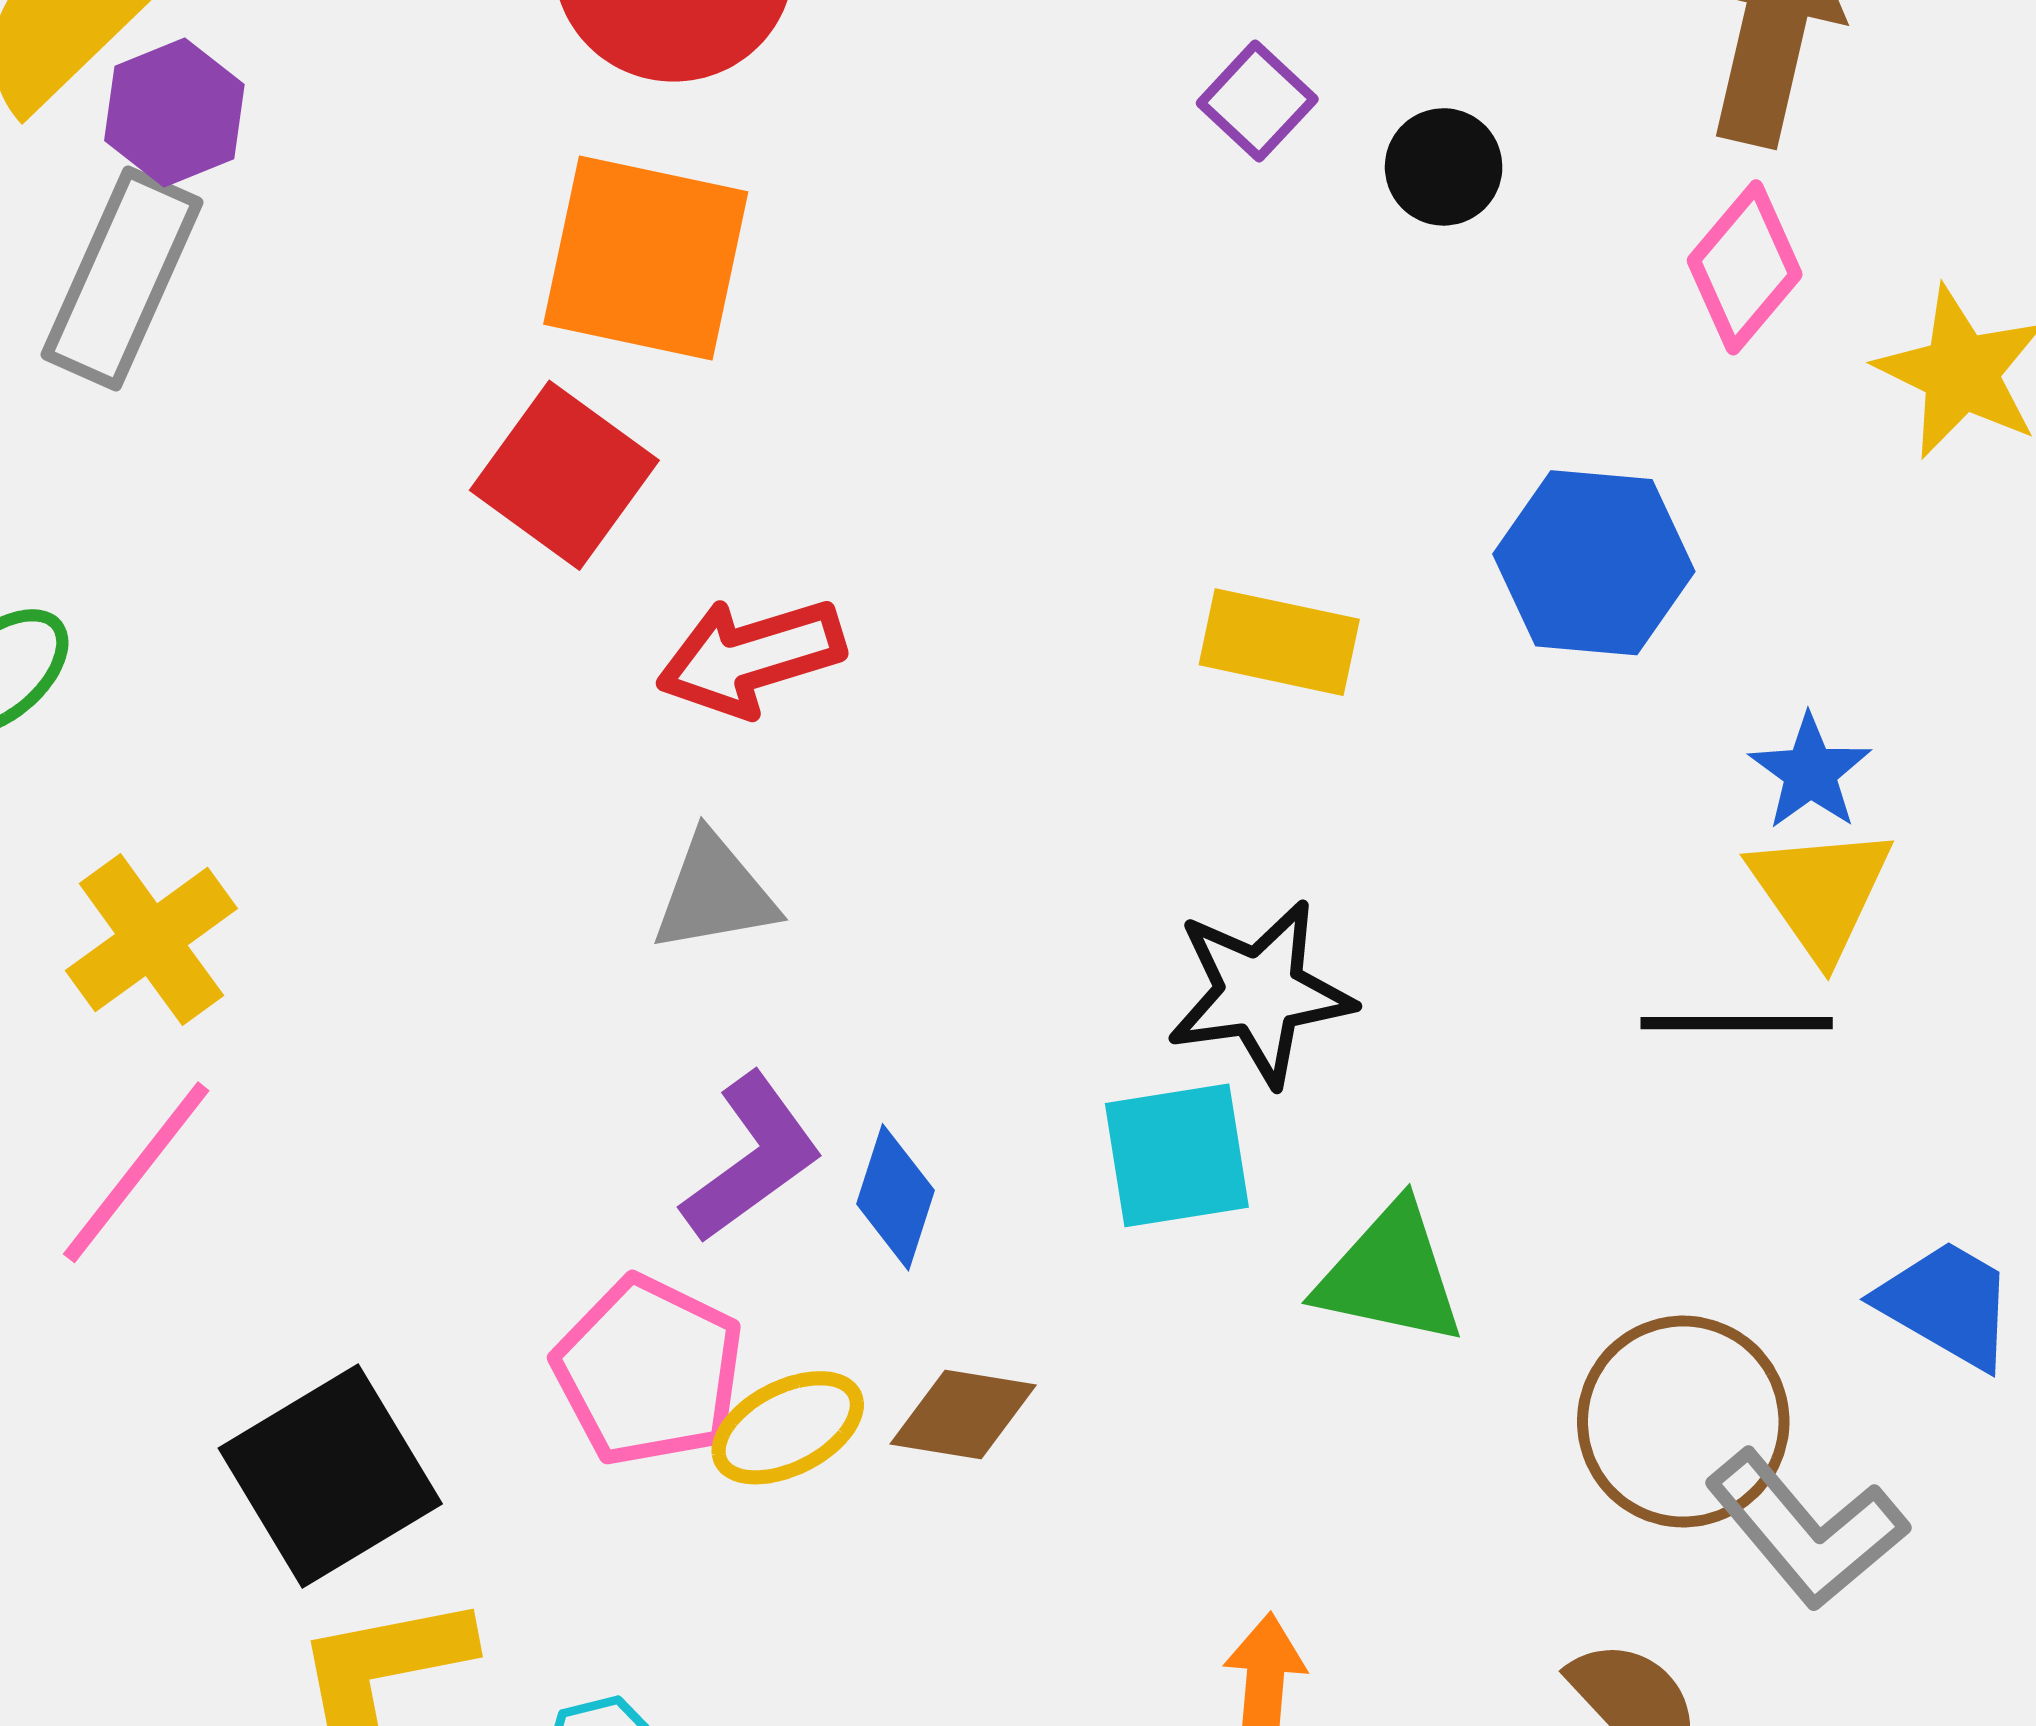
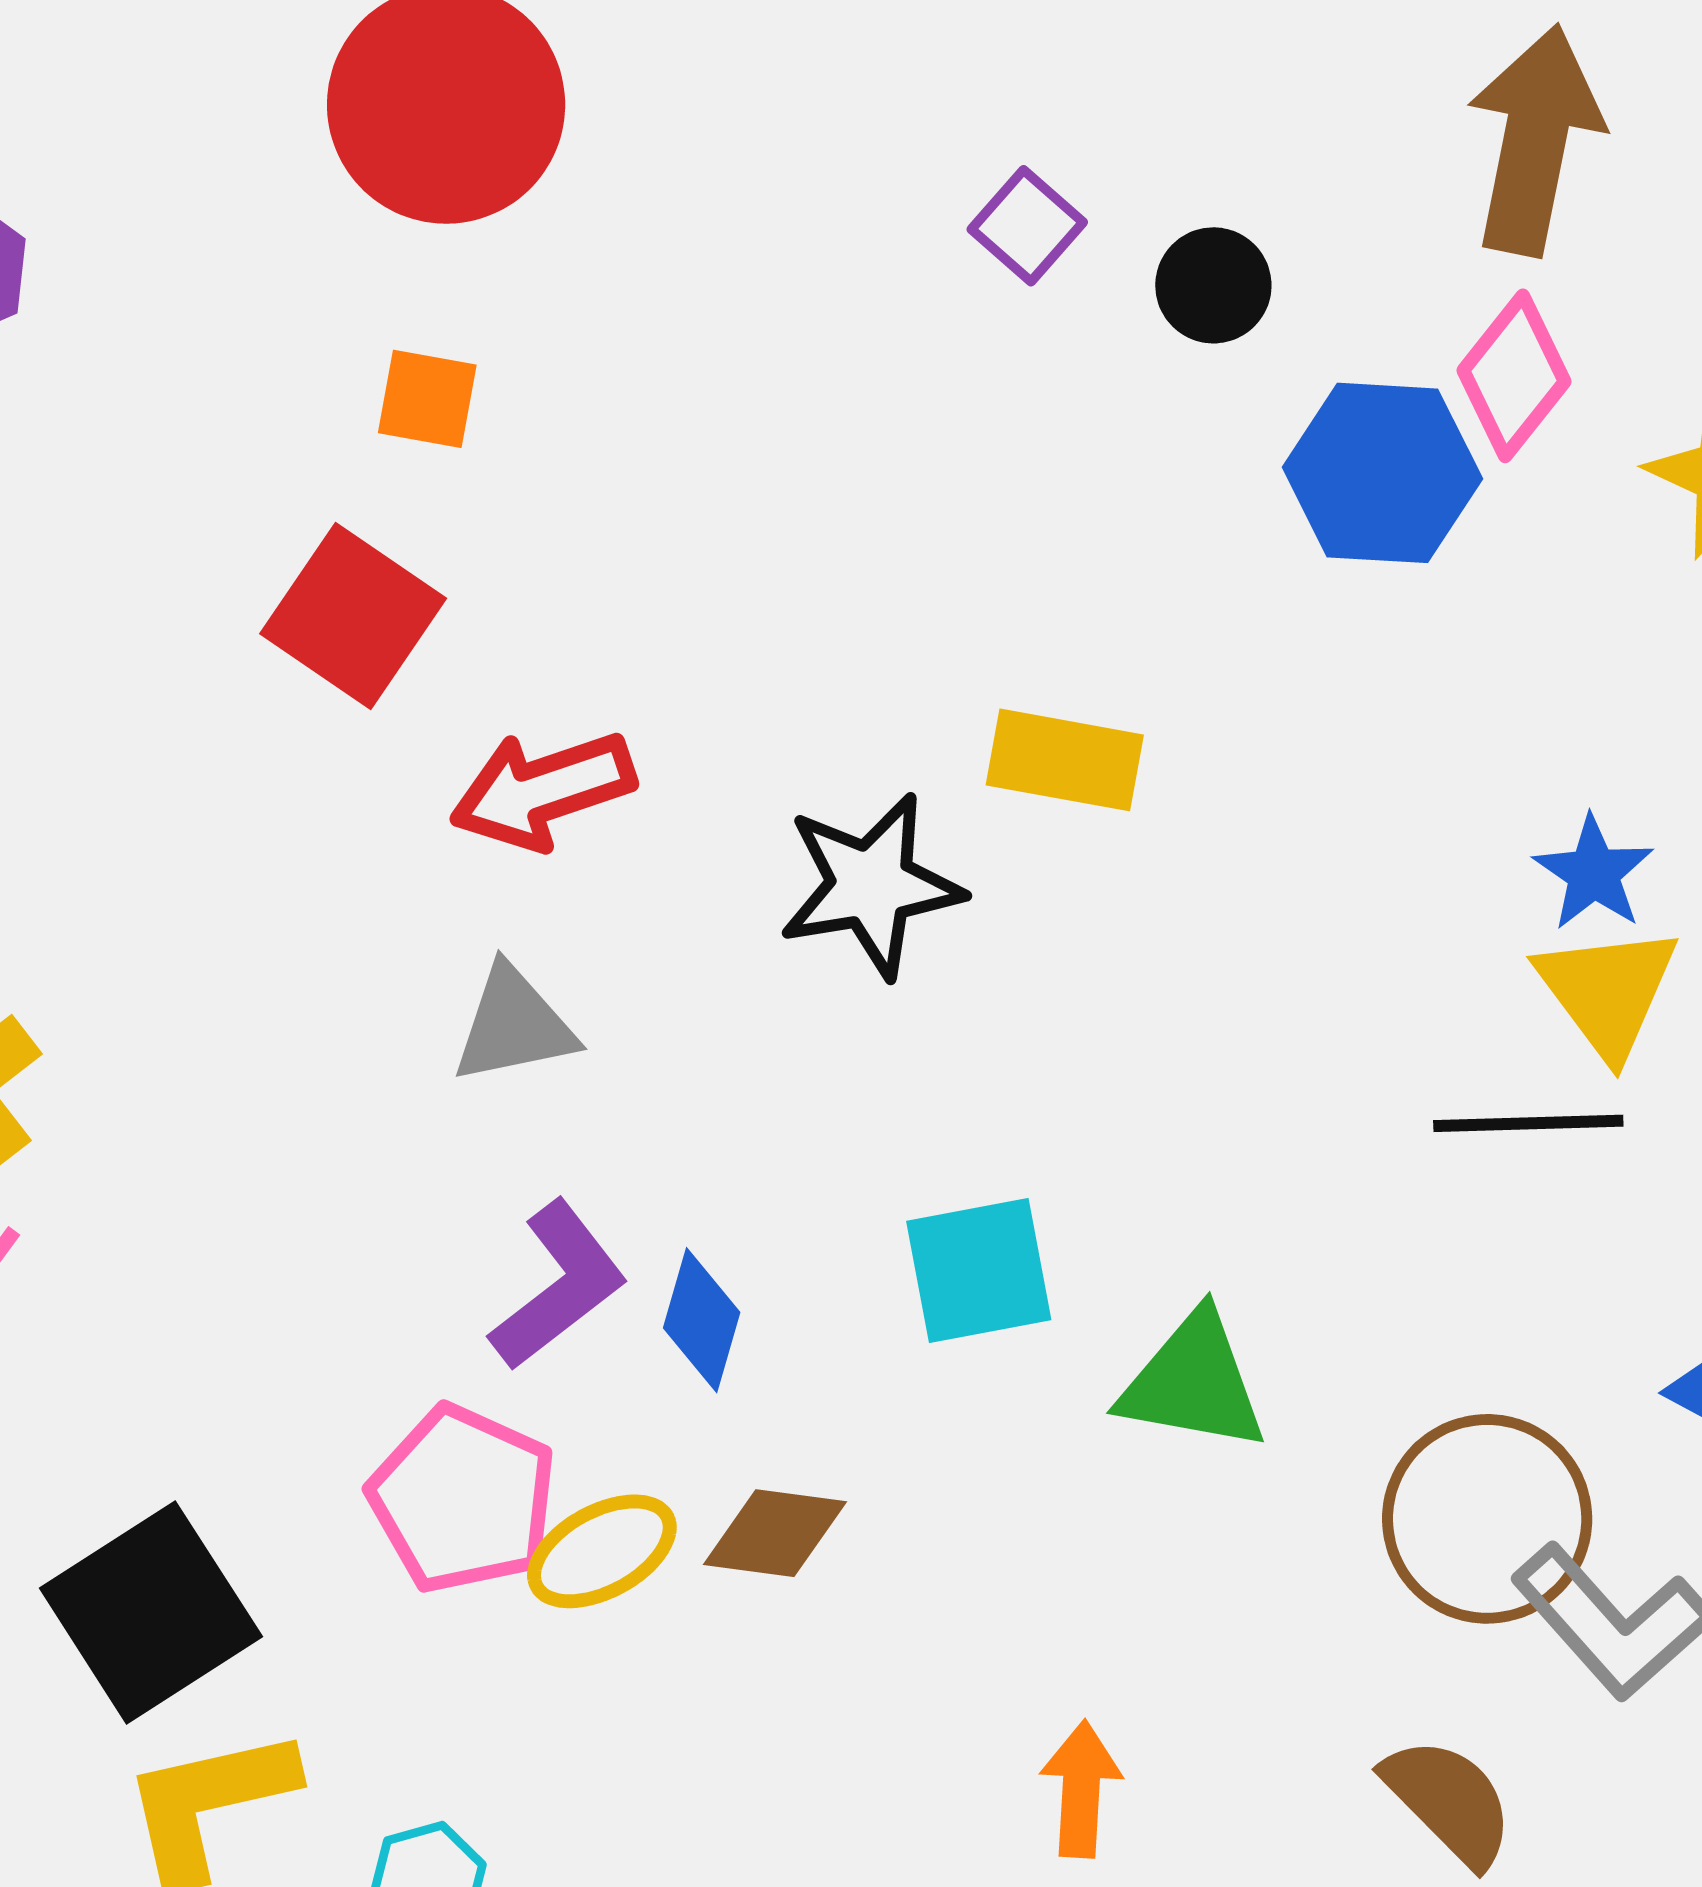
orange square: (646, 258) -> (427, 399), size x0.5
blue hexagon: (1594, 563) -> (1382, 473), moved
black star: (1260, 993) -> (871, 885), moved

